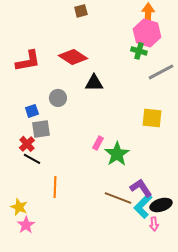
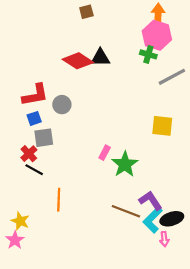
red L-shape: (28, 61) -> (35, 95), moved
black triangle: (94, 83) -> (100, 58), moved
pink star: (26, 225) -> (15, 240), moved

